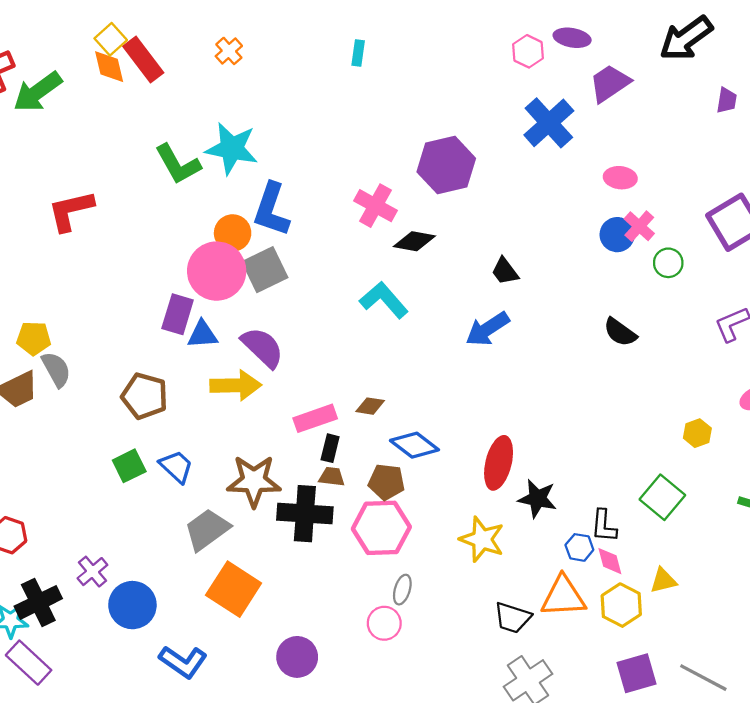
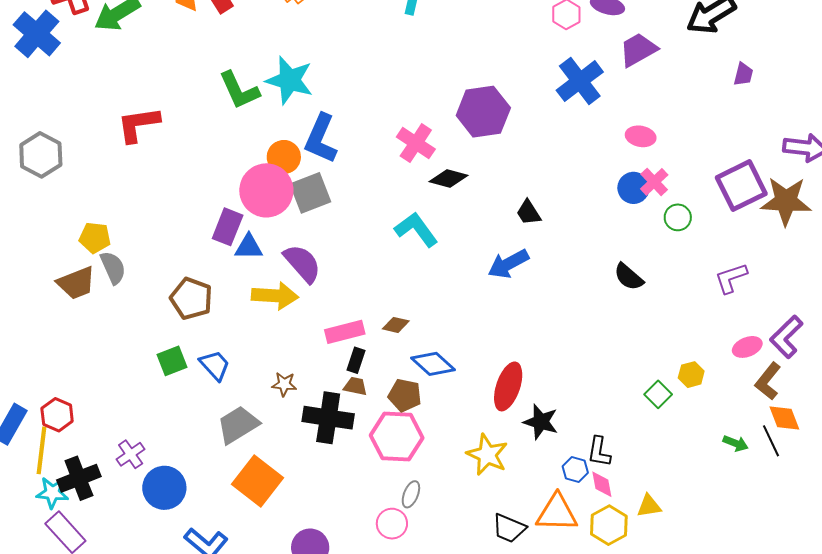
brown star: (254, 481) -> (284, 384), size x0.5
green square: (662, 497) -> (658, 394), moved, size x0.7

